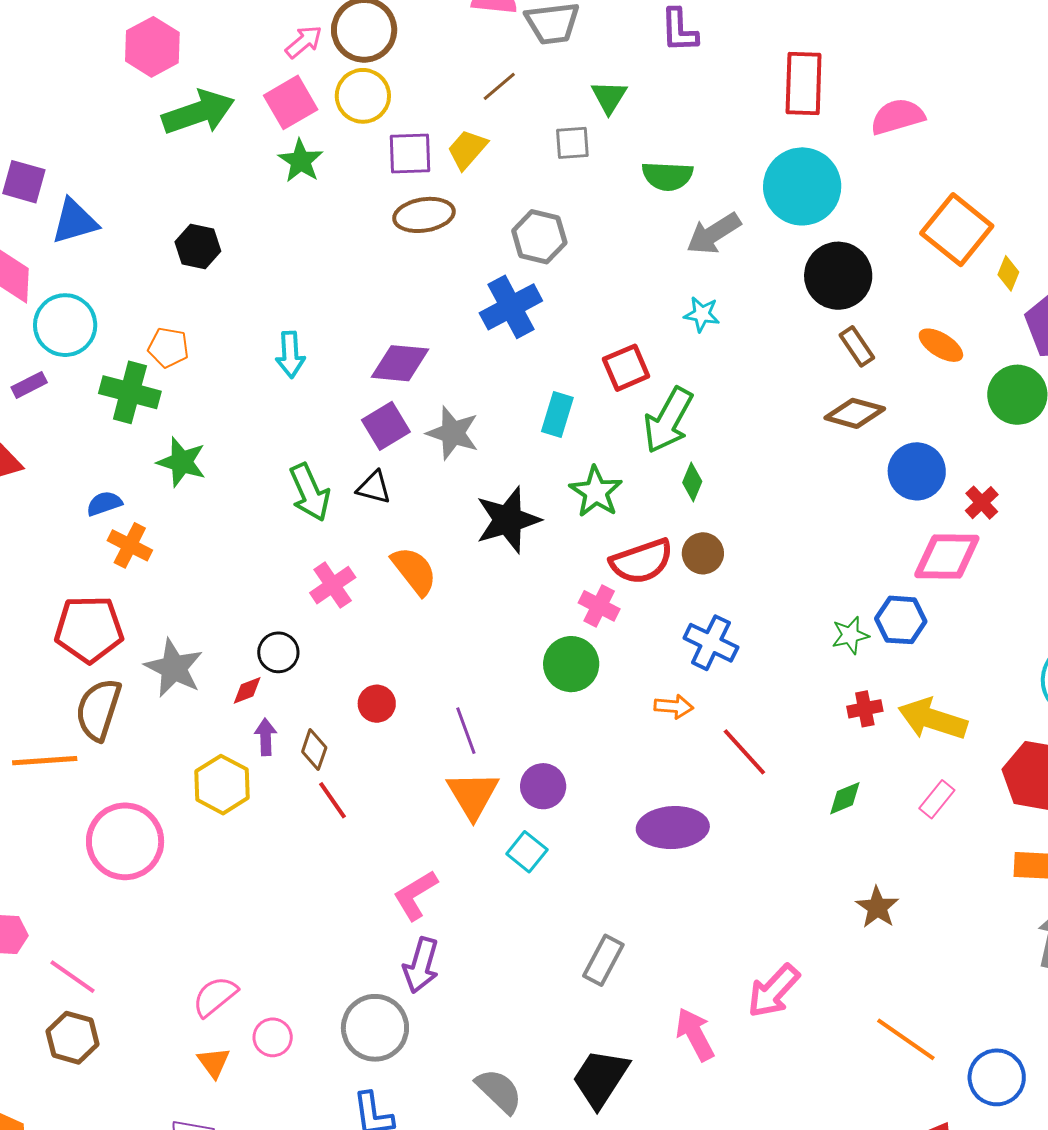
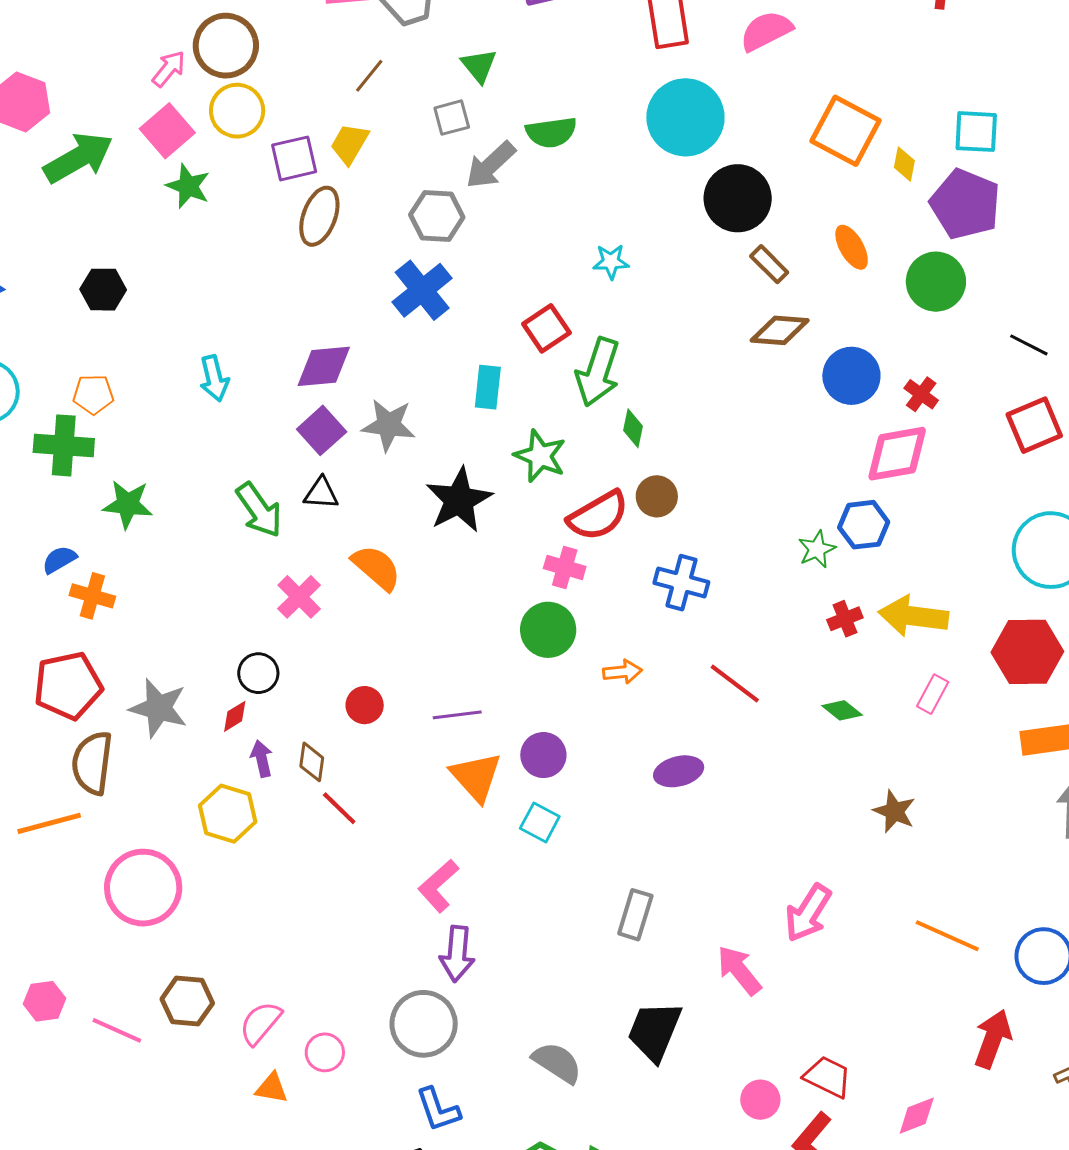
brown ellipse: (424, 215) -> (319, 216), turned -50
gray arrow: (714, 234) -> (491, 165), moved
orange ellipse: (941, 345) -> (852, 247), turned 39
orange arrow: (674, 706) -> (623, 672), moved
purple line: (466, 731) -> (457, 715), turned -66
green diamond: (845, 798) -> (842, 710), turned 72
purple ellipse: (673, 828) -> (679, 771), size x0.7
brown hexagon: (72, 1038) -> (187, 1001), moved
orange triangle: (214, 1062) -> (272, 1088), turned -33

